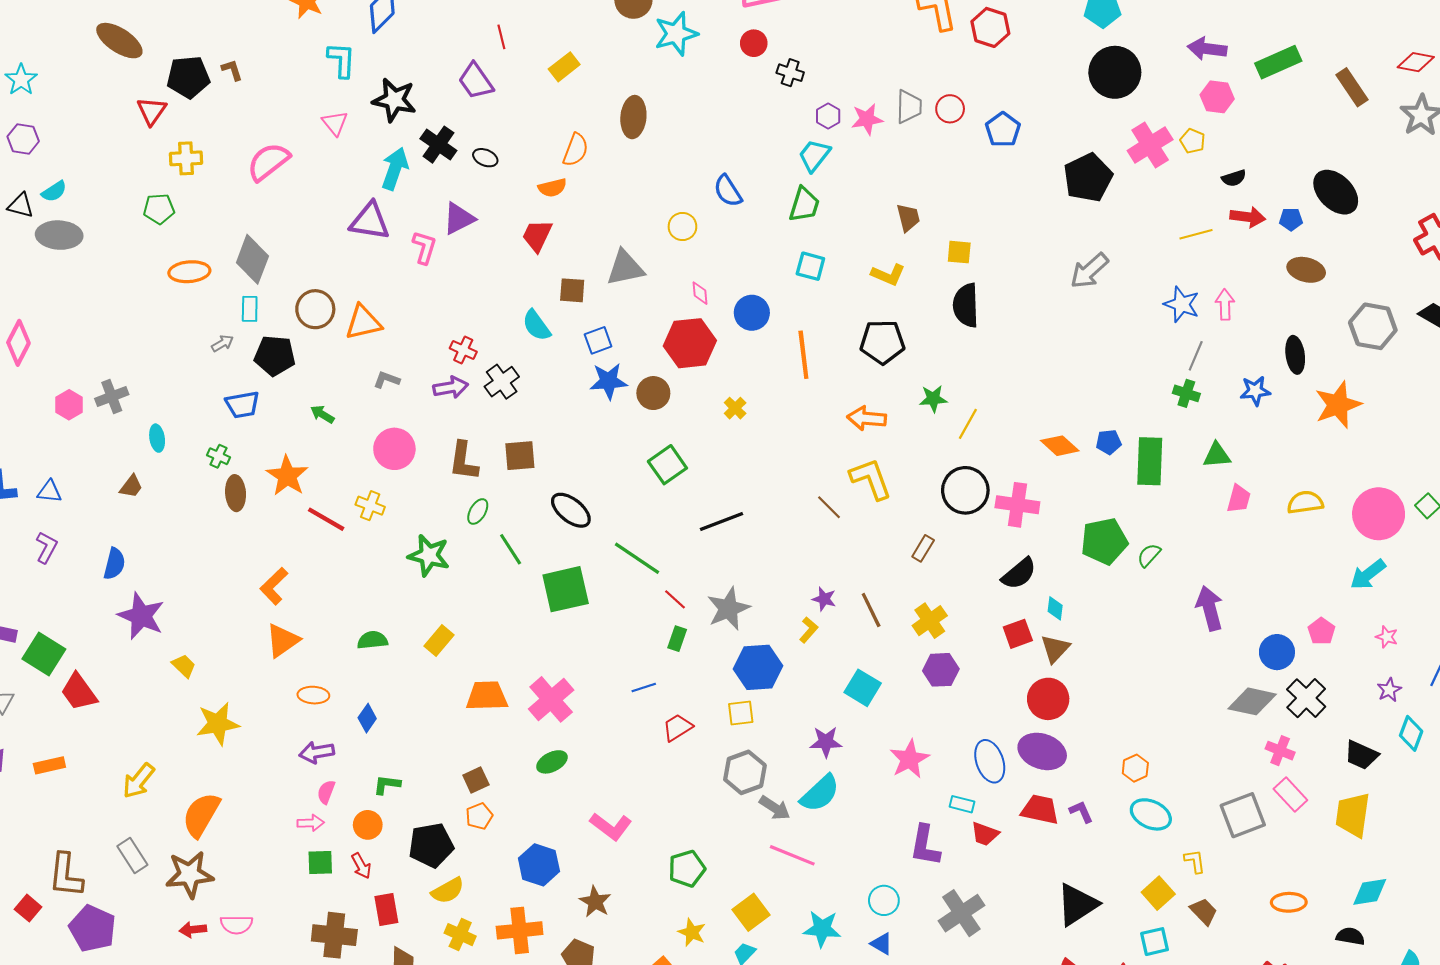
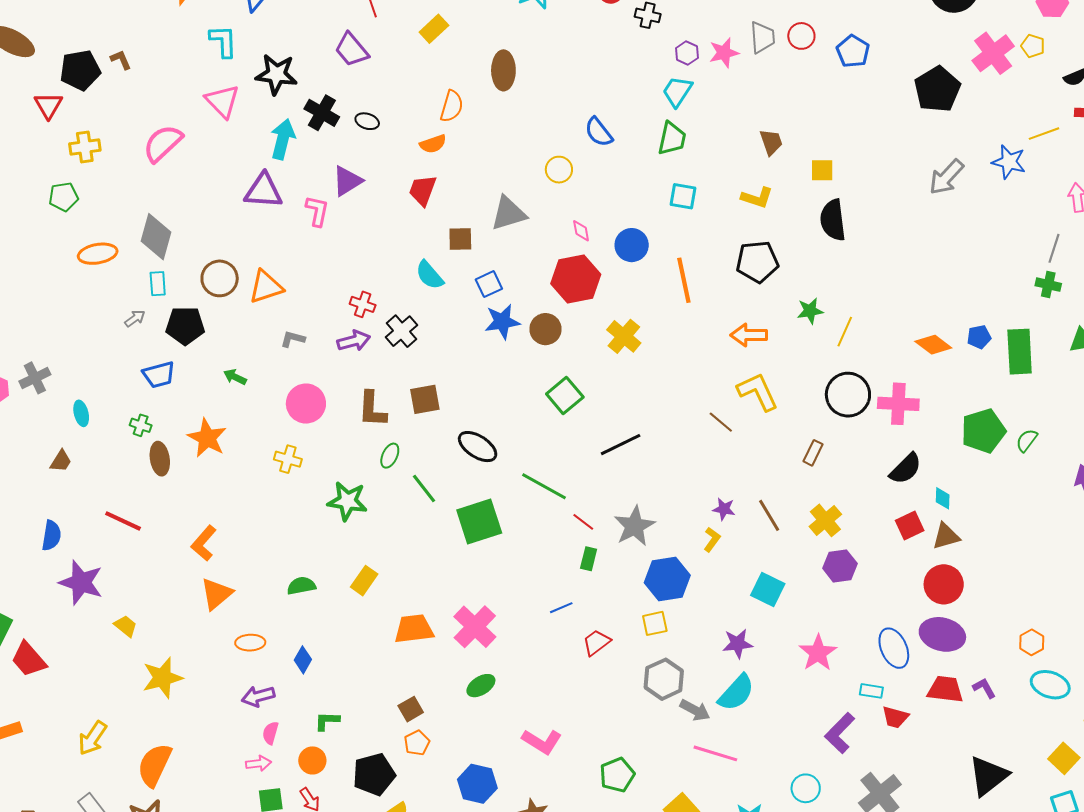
pink triangle: (335, 123) -> (222, 101), size x1.4
blue star: (1182, 304) -> (1009, 162), moved
yellow cross: (735, 408) -> (624, 336), size x1.6
red line: (326, 519) -> (123, 521), moved
brown triangle: (1055, 649) -> (946, 536), turned 36
purple L-shape: (925, 846) -> (840, 733), turned 39

